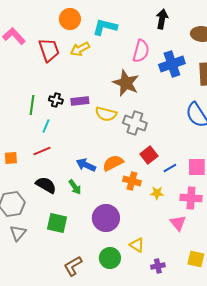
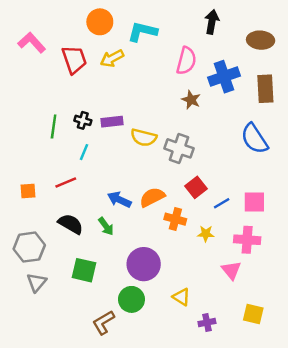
brown star: (126, 83) -> (191, 100), moved, size x0.6
cyan line: (46, 126) -> (84, 152), moved
green circle: (110, 258) -> (131, 299), moved

